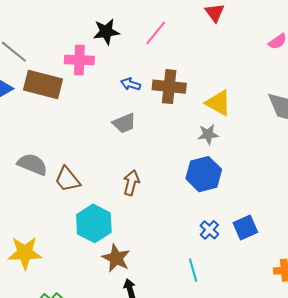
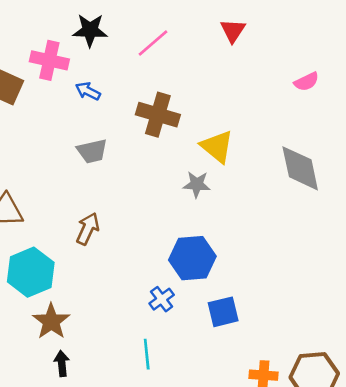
blue arrow: (131, 84) -> (88, 91), moved
blue hexagon: (204, 174) -> (192, 258), moved
blue cross: (209, 230) -> (162, 299), moved

